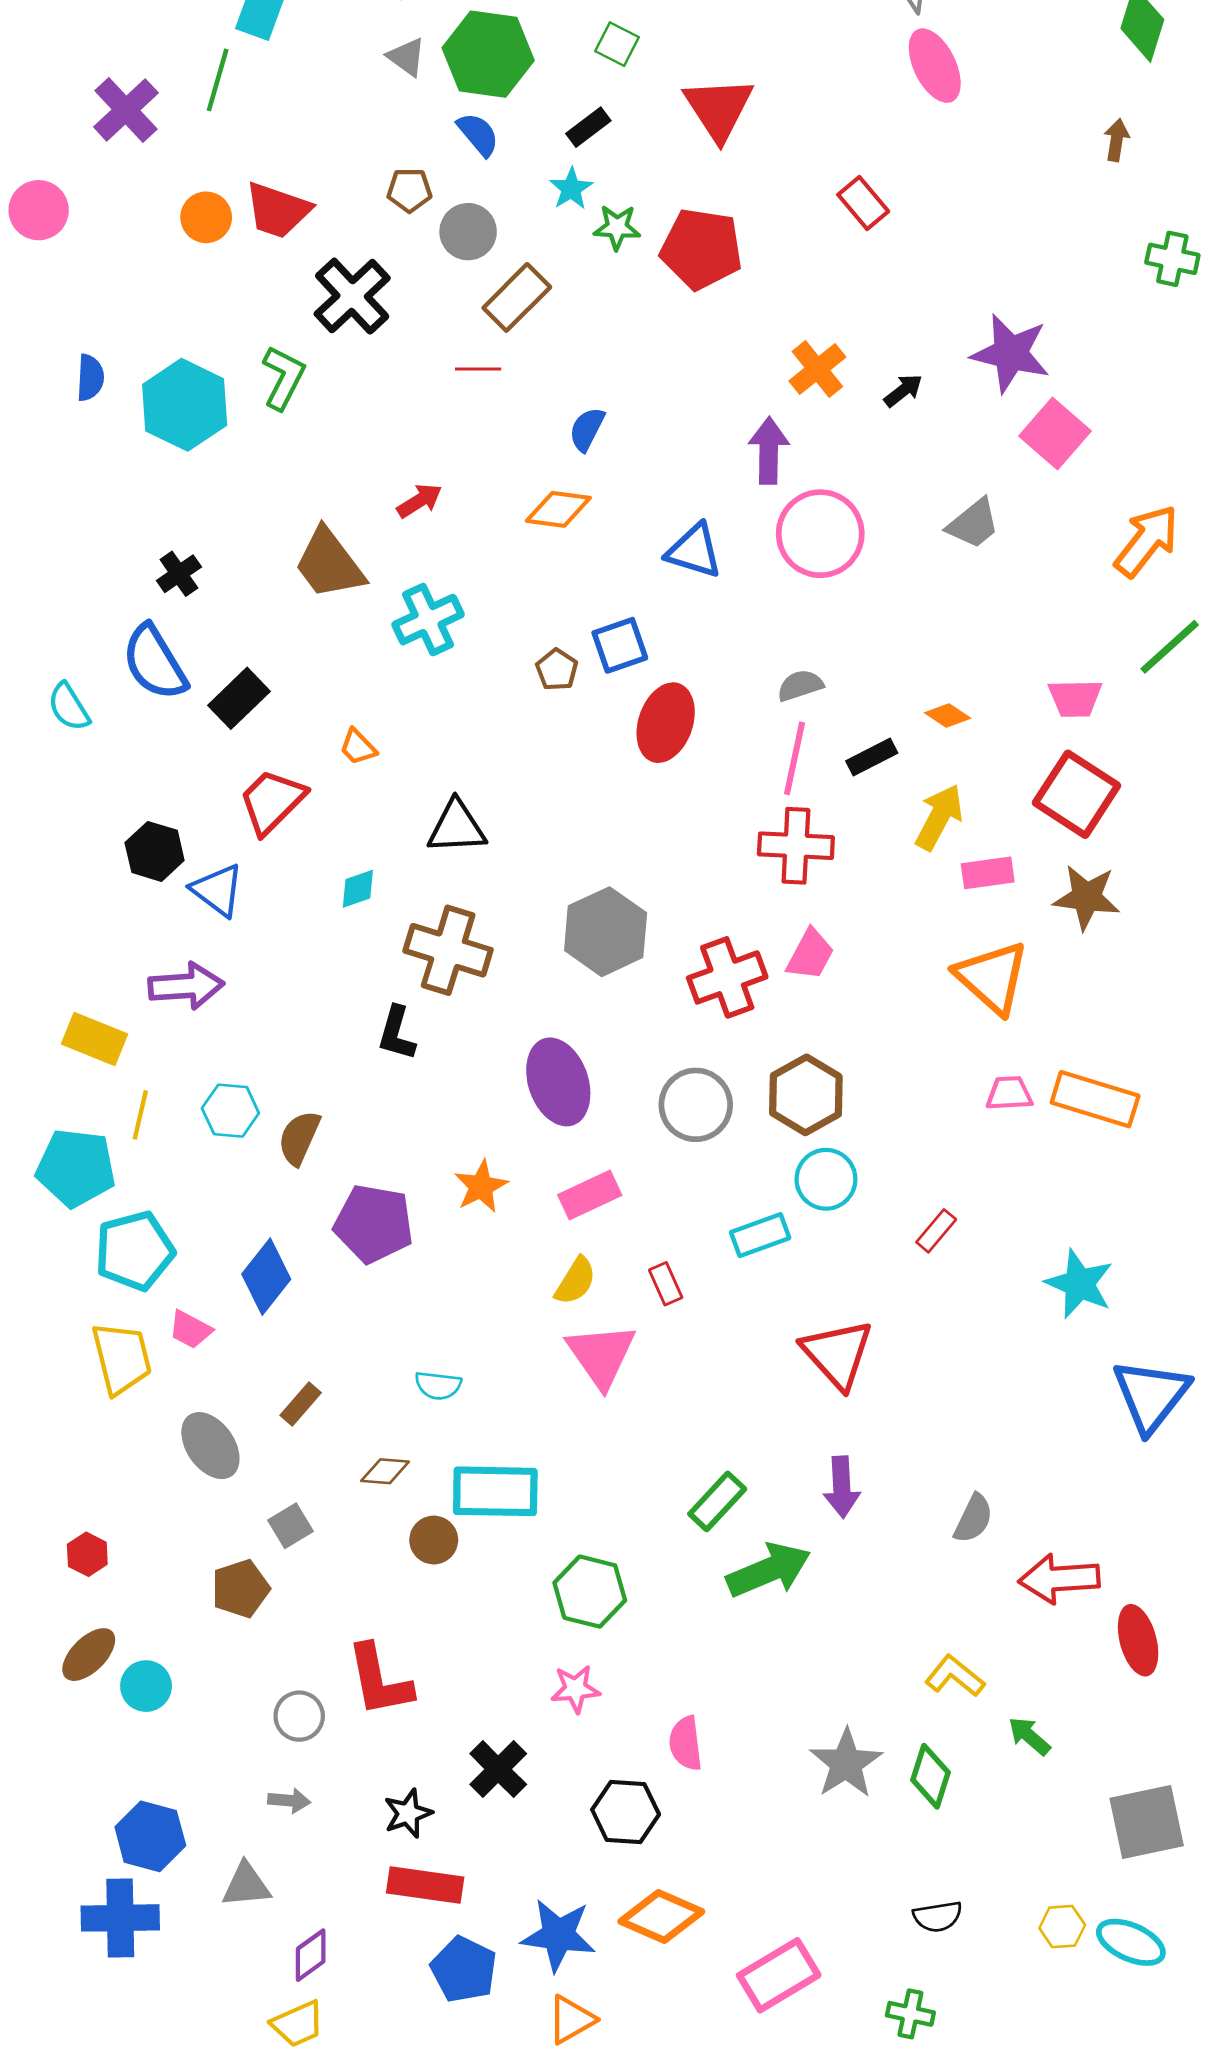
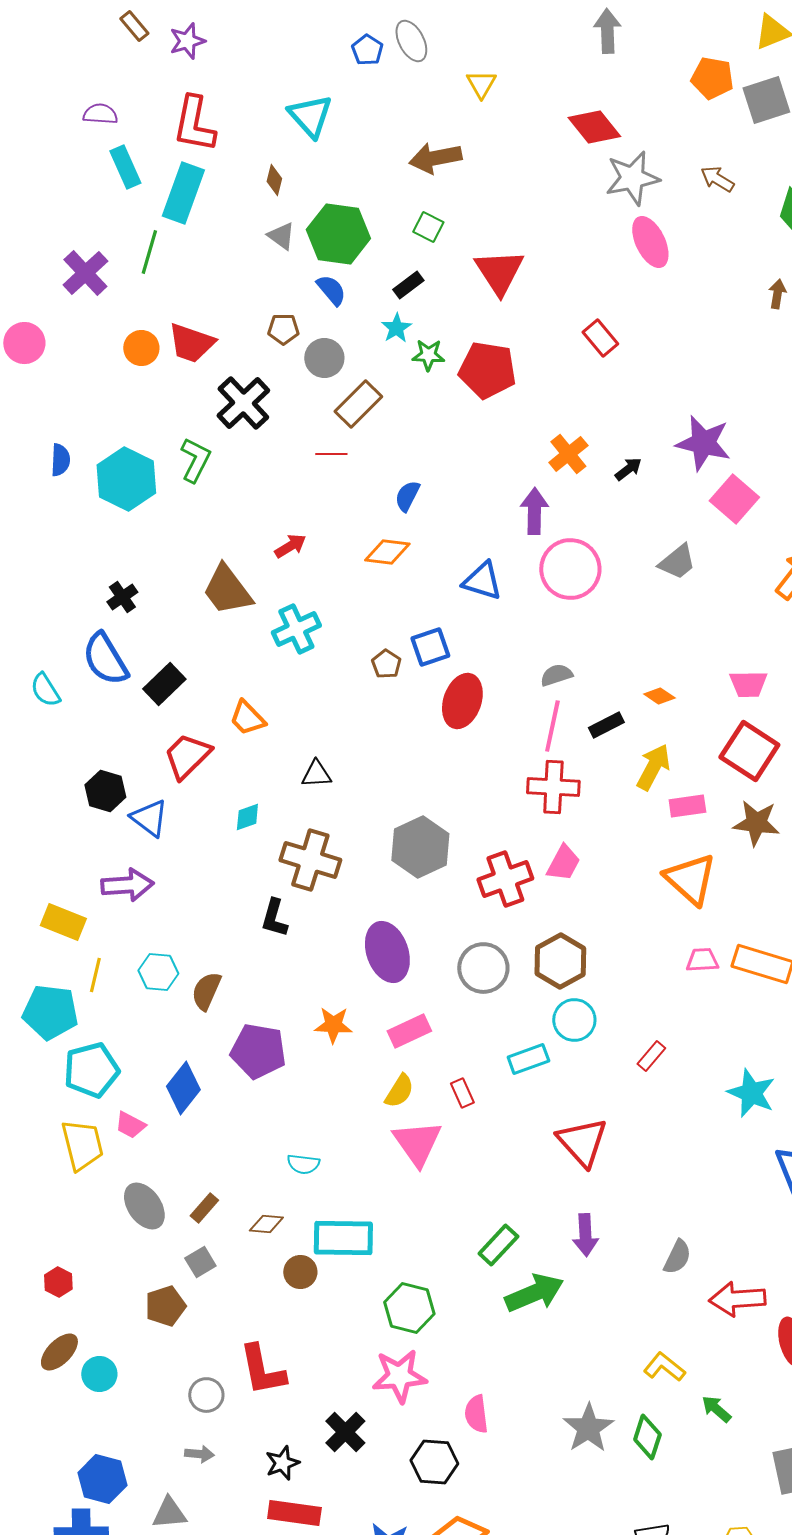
orange trapezoid: (358, 747) -> (247, 718), size x1.4
black triangle: (457, 827) -> (316, 774), size x0.7
orange star: (481, 1186) -> (333, 1025), turned 30
brown rectangle: (301, 1404) -> (204, 1208), moved
pink star: (575, 1689) -> (399, 1376), size x1.6

